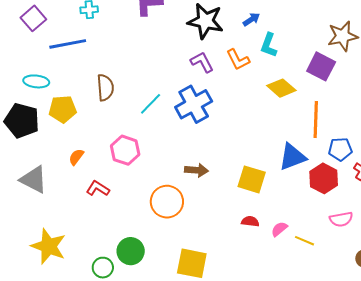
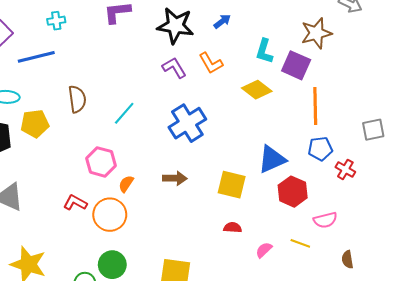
cyan L-shape: (269, 45) -> (264, 51), moved
blue cross: (194, 104) -> (187, 123), moved
orange line: (316, 120) -> (315, 106), moved
orange semicircle: (76, 157) -> (126, 184), moved
red hexagon: (324, 178) -> (293, 192), moved
orange circle: (167, 202) -> (110, 215), moved
pink semicircle: (279, 229) -> (264, 250), moved
yellow line: (304, 241) -> (300, 243), moved

